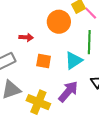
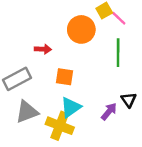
cyan triangle: (74, 60) -> (71, 107), moved
purple arrow: (68, 92) -> (109, 111), moved, size x0.7

